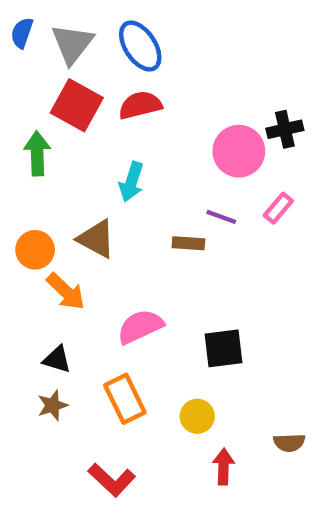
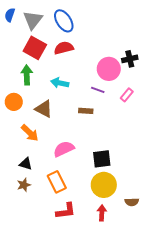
green arrow: (37, 153) -> (27, 75), moved
cyan arrow: (131, 182) -> (60, 83), turned 84
purple line: (221, 217) -> (98, 90), moved
orange circle: (35, 250) -> (14, 102), moved
yellow circle: (197, 416) -> (104, 185), moved, size x1.6
red L-shape: (112, 480) -> (66, 211), moved, turned -50

